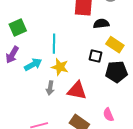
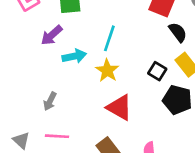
black semicircle: (101, 24) -> (178, 32), turned 42
gray arrow: (50, 88) -> (50, 101), moved

